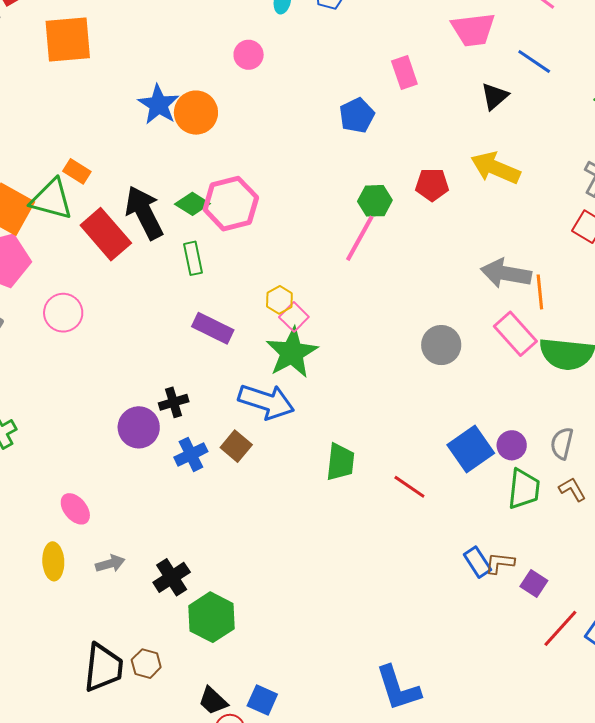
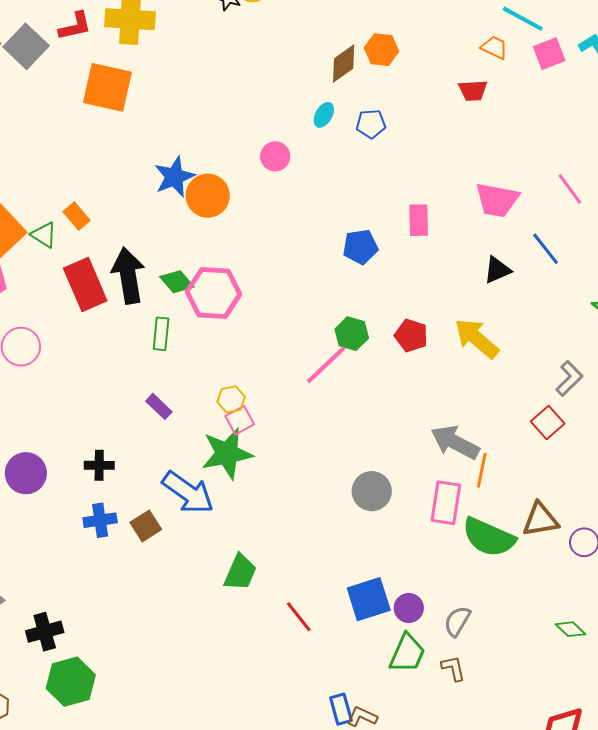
green triangle: (51, 199) -> (44, 235), size x0.6
purple rectangle: (213, 328) -> (159, 406), size x0.7
pink rectangle: (515, 334) -> (446, 503), turned 33
purple circle: (139, 427) -> (26, 473), moved

